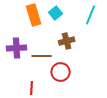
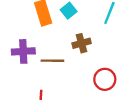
red circle: (61, 72) -> (105, 79), moved

